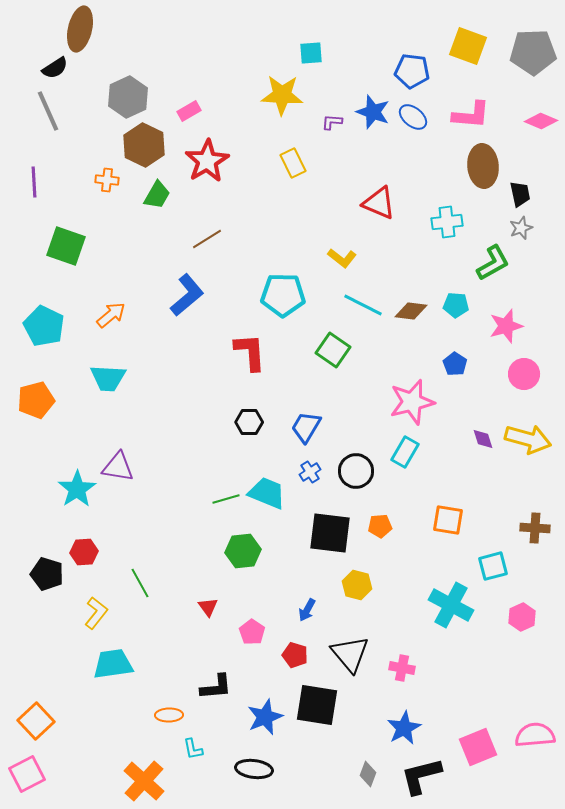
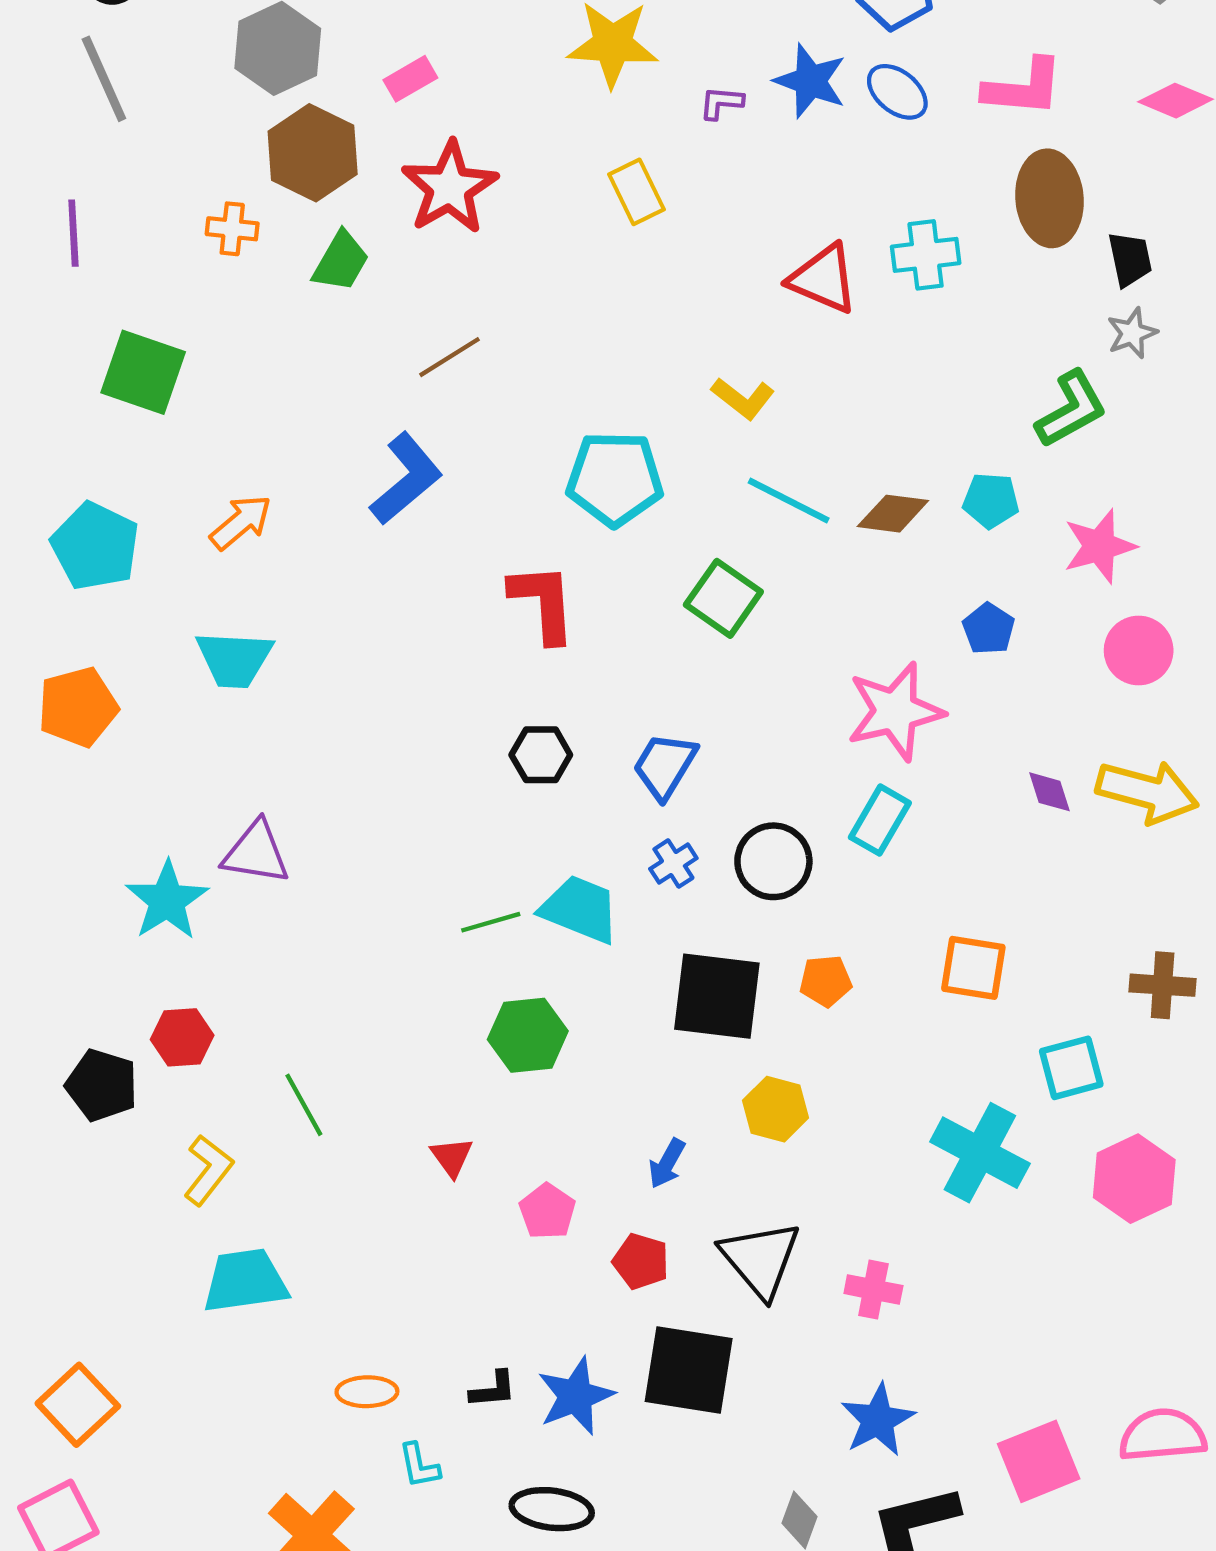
cyan cross: (447, 222) -> (926, 255), moved
pink hexagon: (522, 617) -> (1134, 1179), size x1.4
black L-shape: (216, 687) -> (493, 1390), moved, size x0.7

